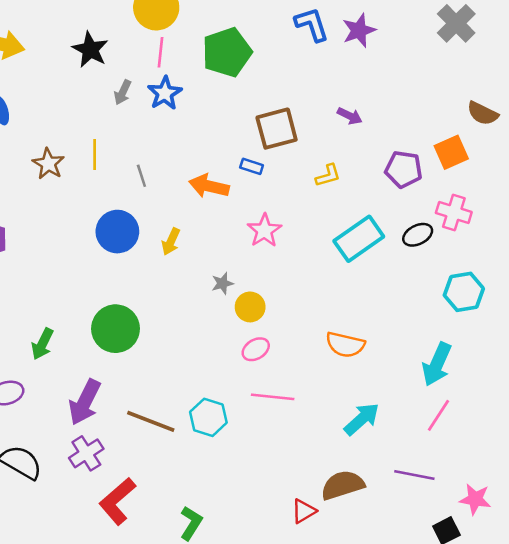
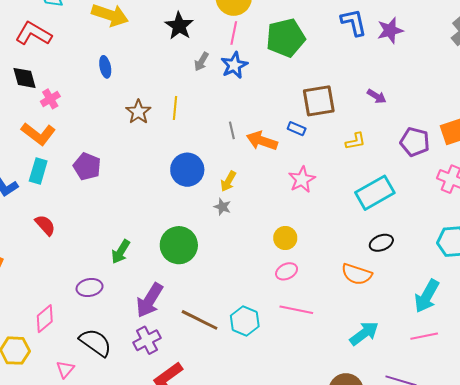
gray line: (141, 176) -> (232, 130), moved
black ellipse: (418, 235) -> (381, 243), moved
gray star: (222, 283) -> (222, 207), moved, turned 30
pink line: (438, 415) -> (424, 336), turned 40

